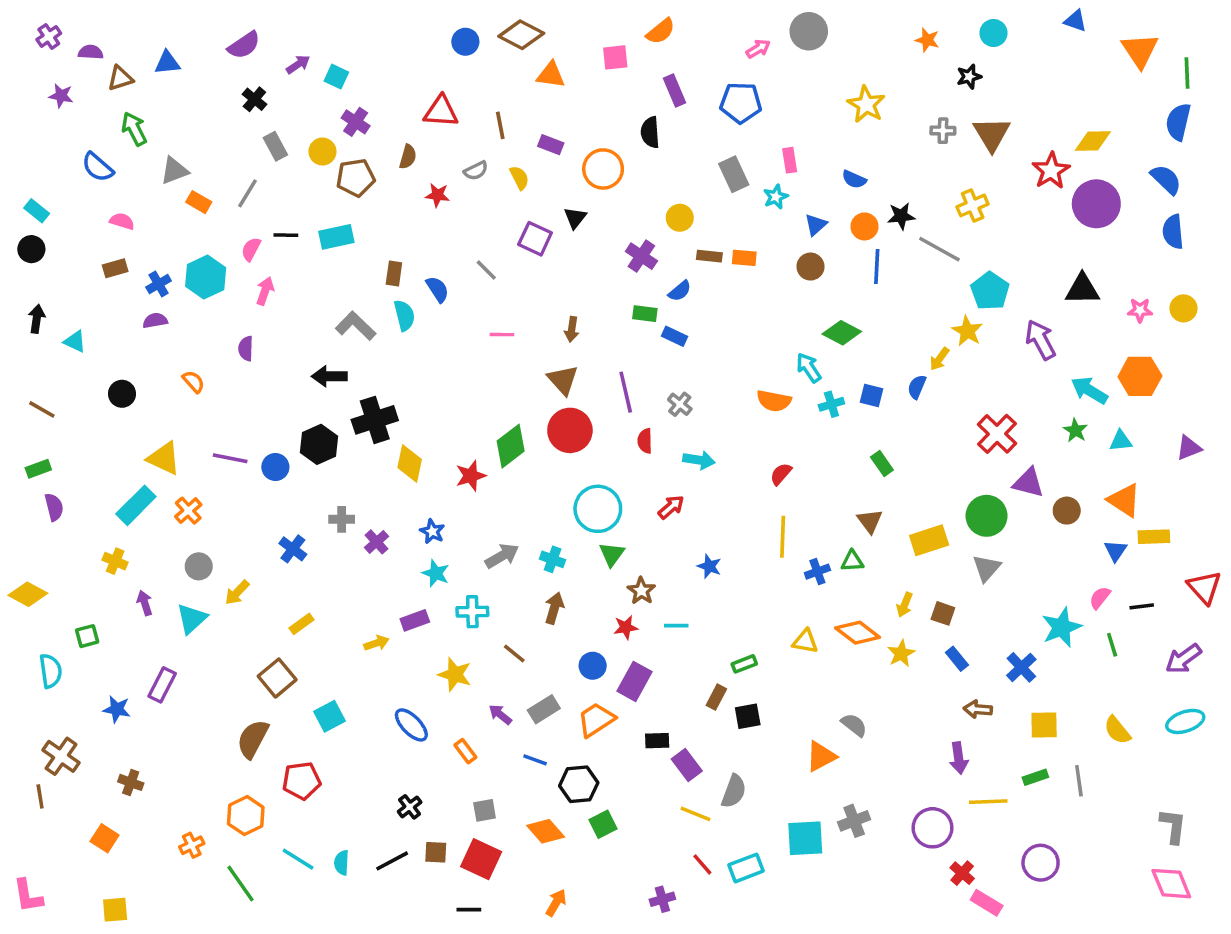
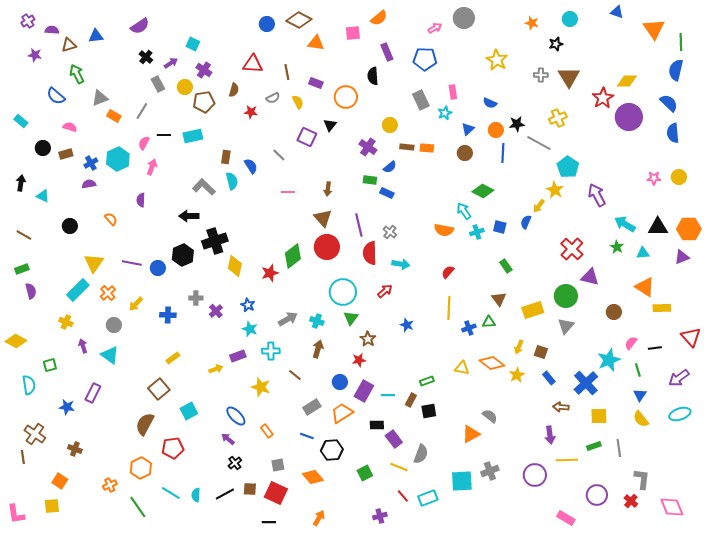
purple arrow: (298, 64) -> (171, 63), moved
black circle: (31, 249) -> (43, 148), moved
black triangle: (1082, 289) -> (658, 227), moved
orange hexagon: (1140, 376) -> (689, 229), moved
red semicircle: (645, 441) -> (370, 253), size x1.6
yellow triangle: (164, 458) -> (94, 263), turned 40
brown circle: (1067, 511) -> (614, 312), moved
blue cross: (293, 549) -> (168, 315), turned -35
blue triangle: (1116, 551) -> (640, 395), moved
yellow arrow: (237, 592) -> (136, 304), moved
cyan triangle: (192, 619) -> (110, 355), turned -42
cyan line: (676, 626) -> (388, 395), moved
blue cross: (1021, 667) -> (586, 383), size x1.4
purple arrow: (500, 715) -> (228, 439), moved
green square: (603, 824) -> (365, 473), moved
gray L-shape: (1173, 826) -> (642, 479), moved
red cross: (962, 873) -> (631, 501), moved
yellow square: (115, 910) -> (52, 506), moved

